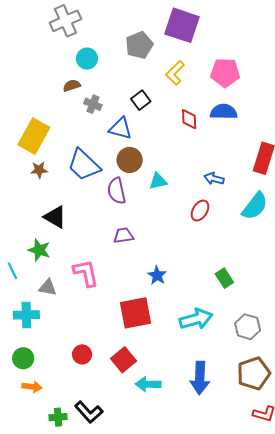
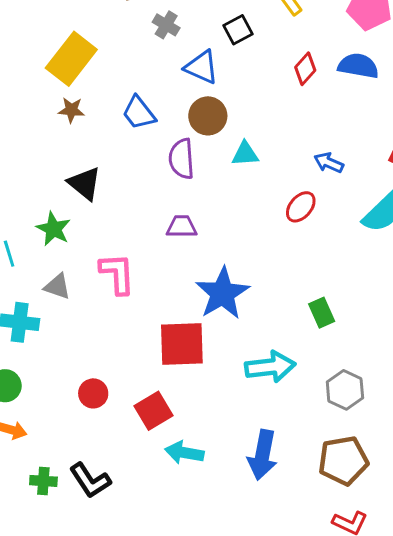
red diamond: (189, 119) -> (305, 69), turned 35
blue trapezoid: (84, 165) -> (139, 113), size x0.7
blue star: (157, 275) -> (222, 293), size x1.8

